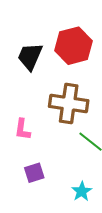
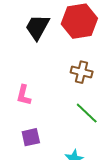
brown cross: (69, 104) -> (82, 72), moved, size x0.6

